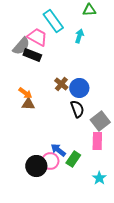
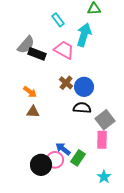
cyan rectangle: (53, 21) -> (58, 20), size x0.6
cyan arrow: (79, 36) -> (84, 35), size x1.6
pink trapezoid: (37, 37) -> (64, 50), moved
brown triangle: (28, 104) -> (33, 112), moved
black semicircle: (77, 109) -> (82, 108), turned -66

